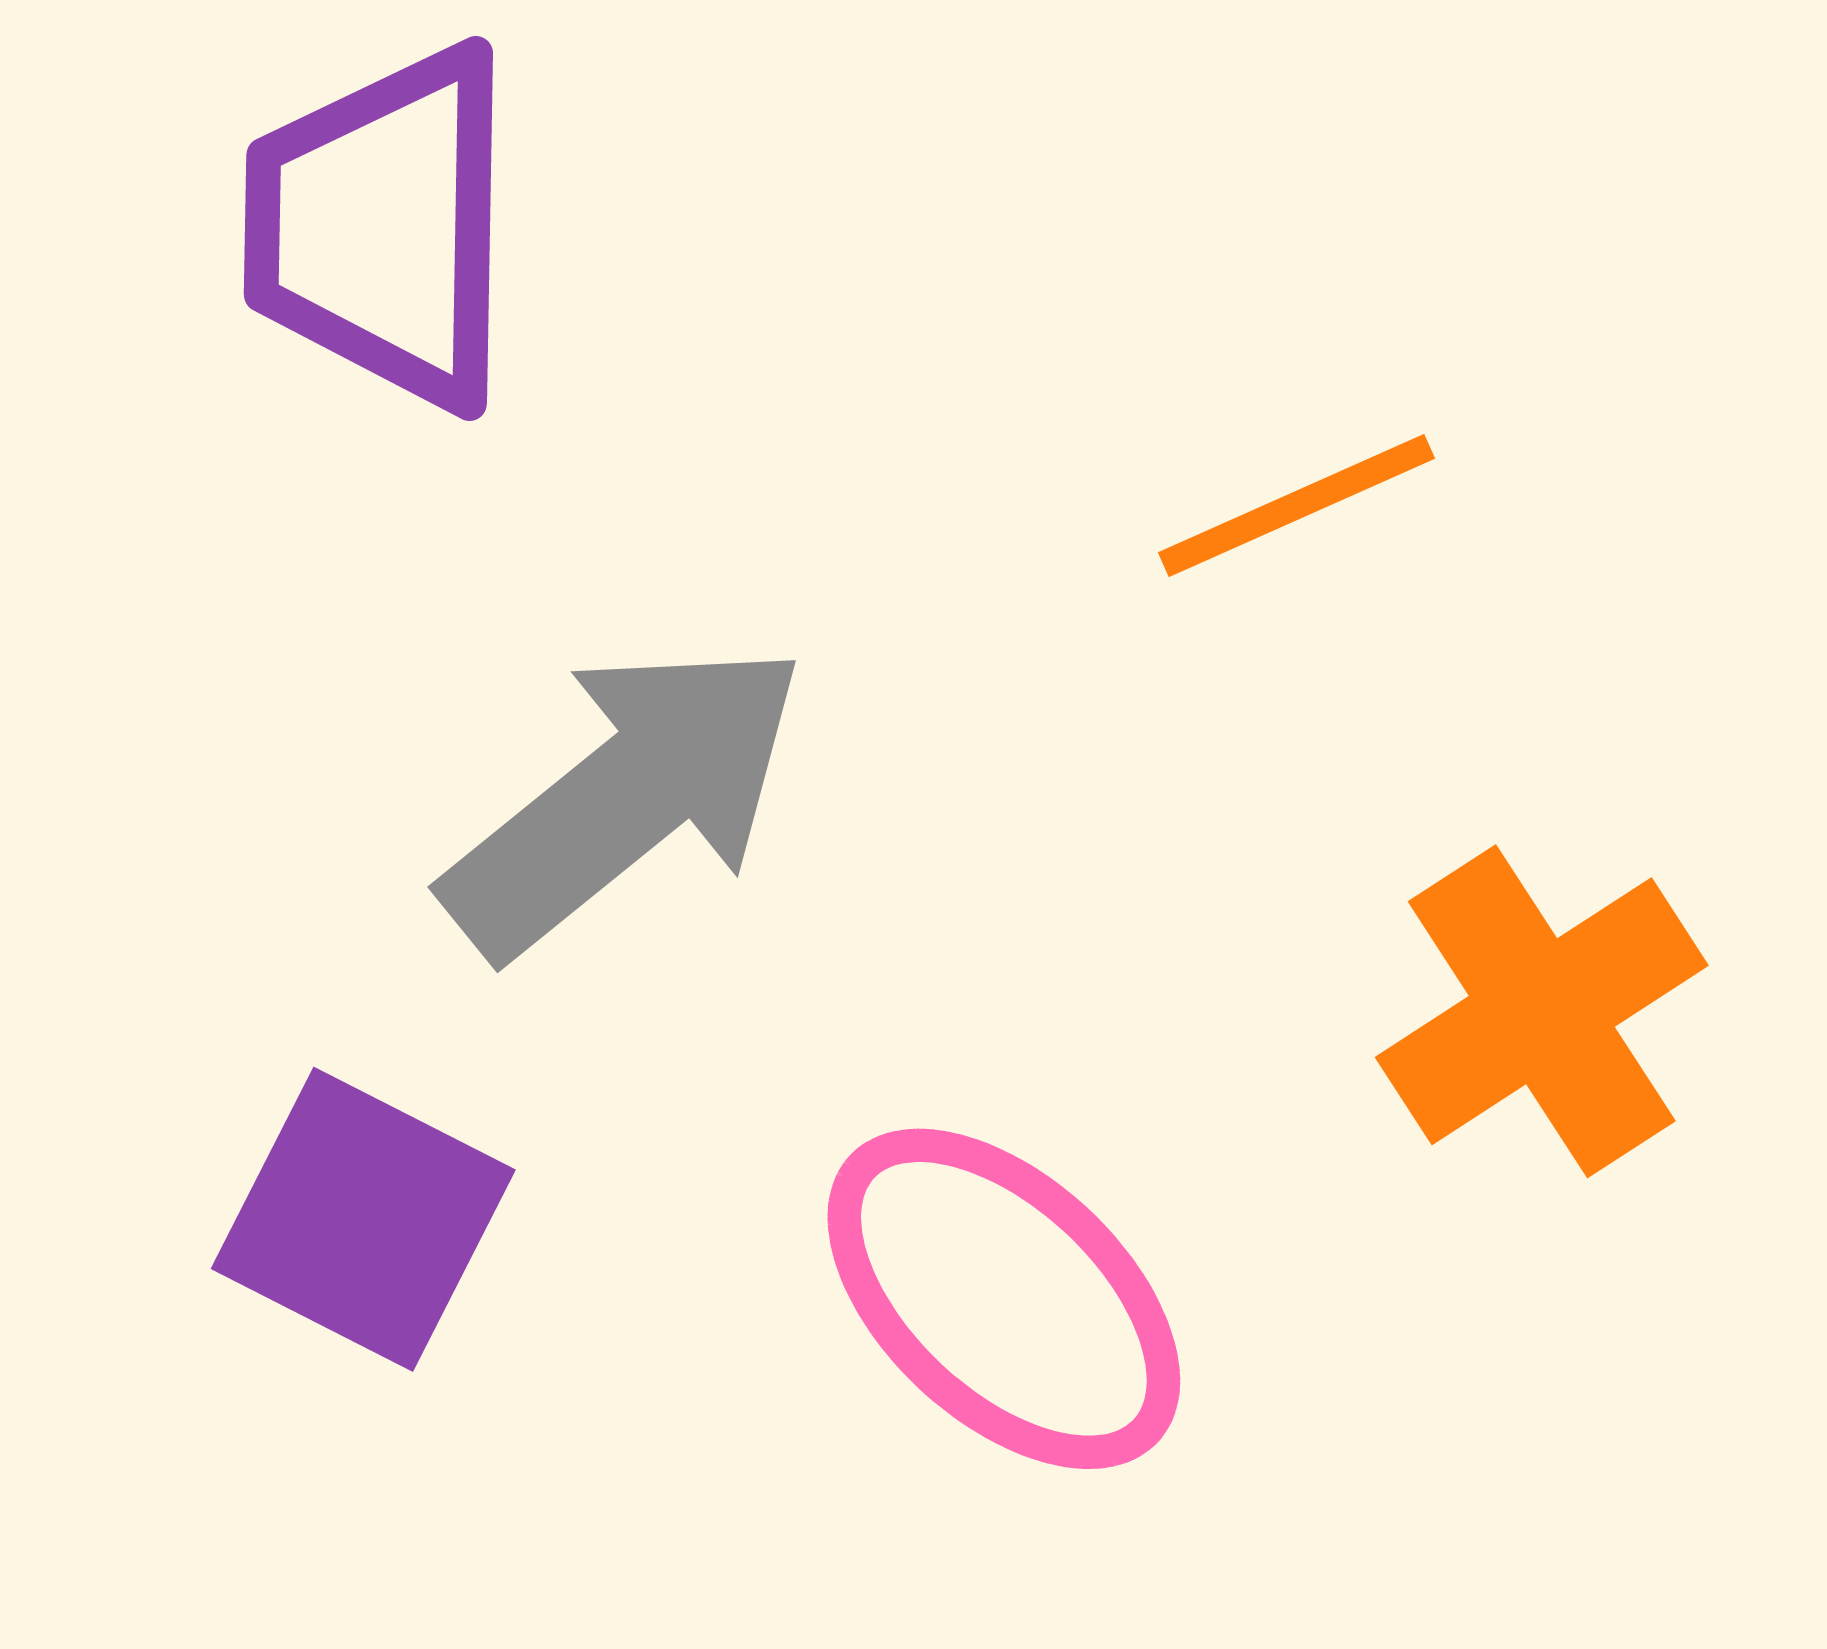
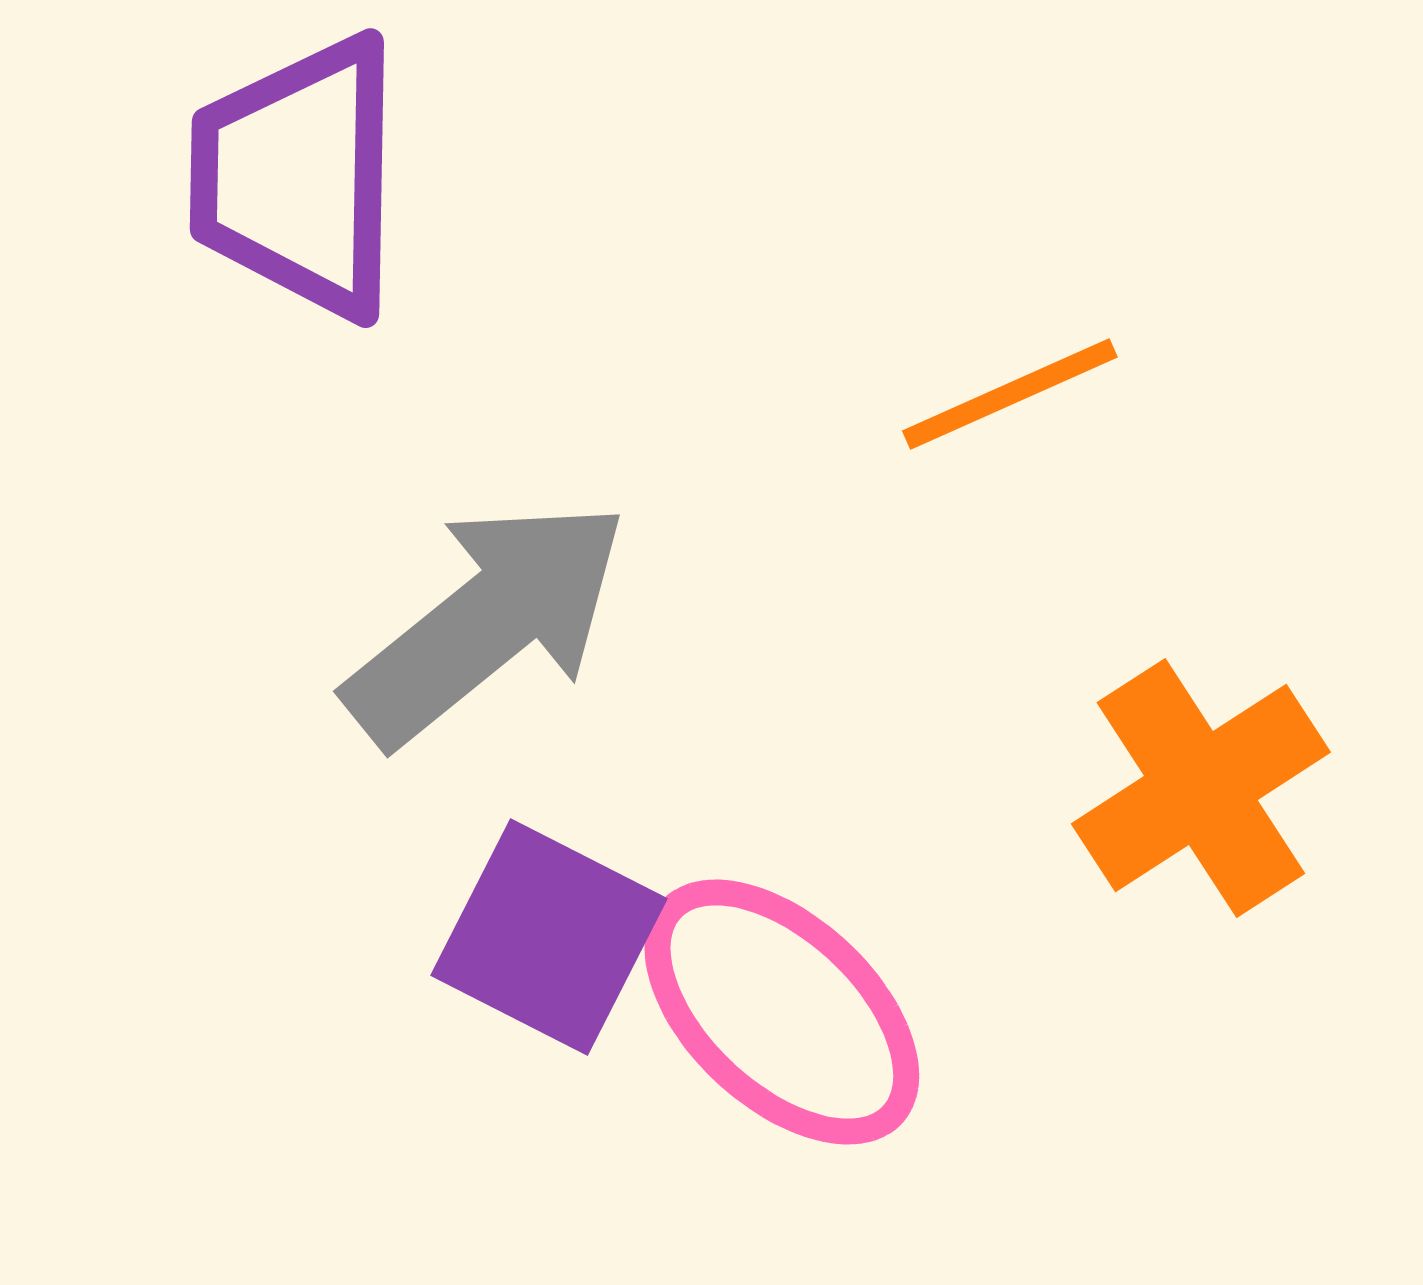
purple square: (363, 1219) -> (549, 937), moved

